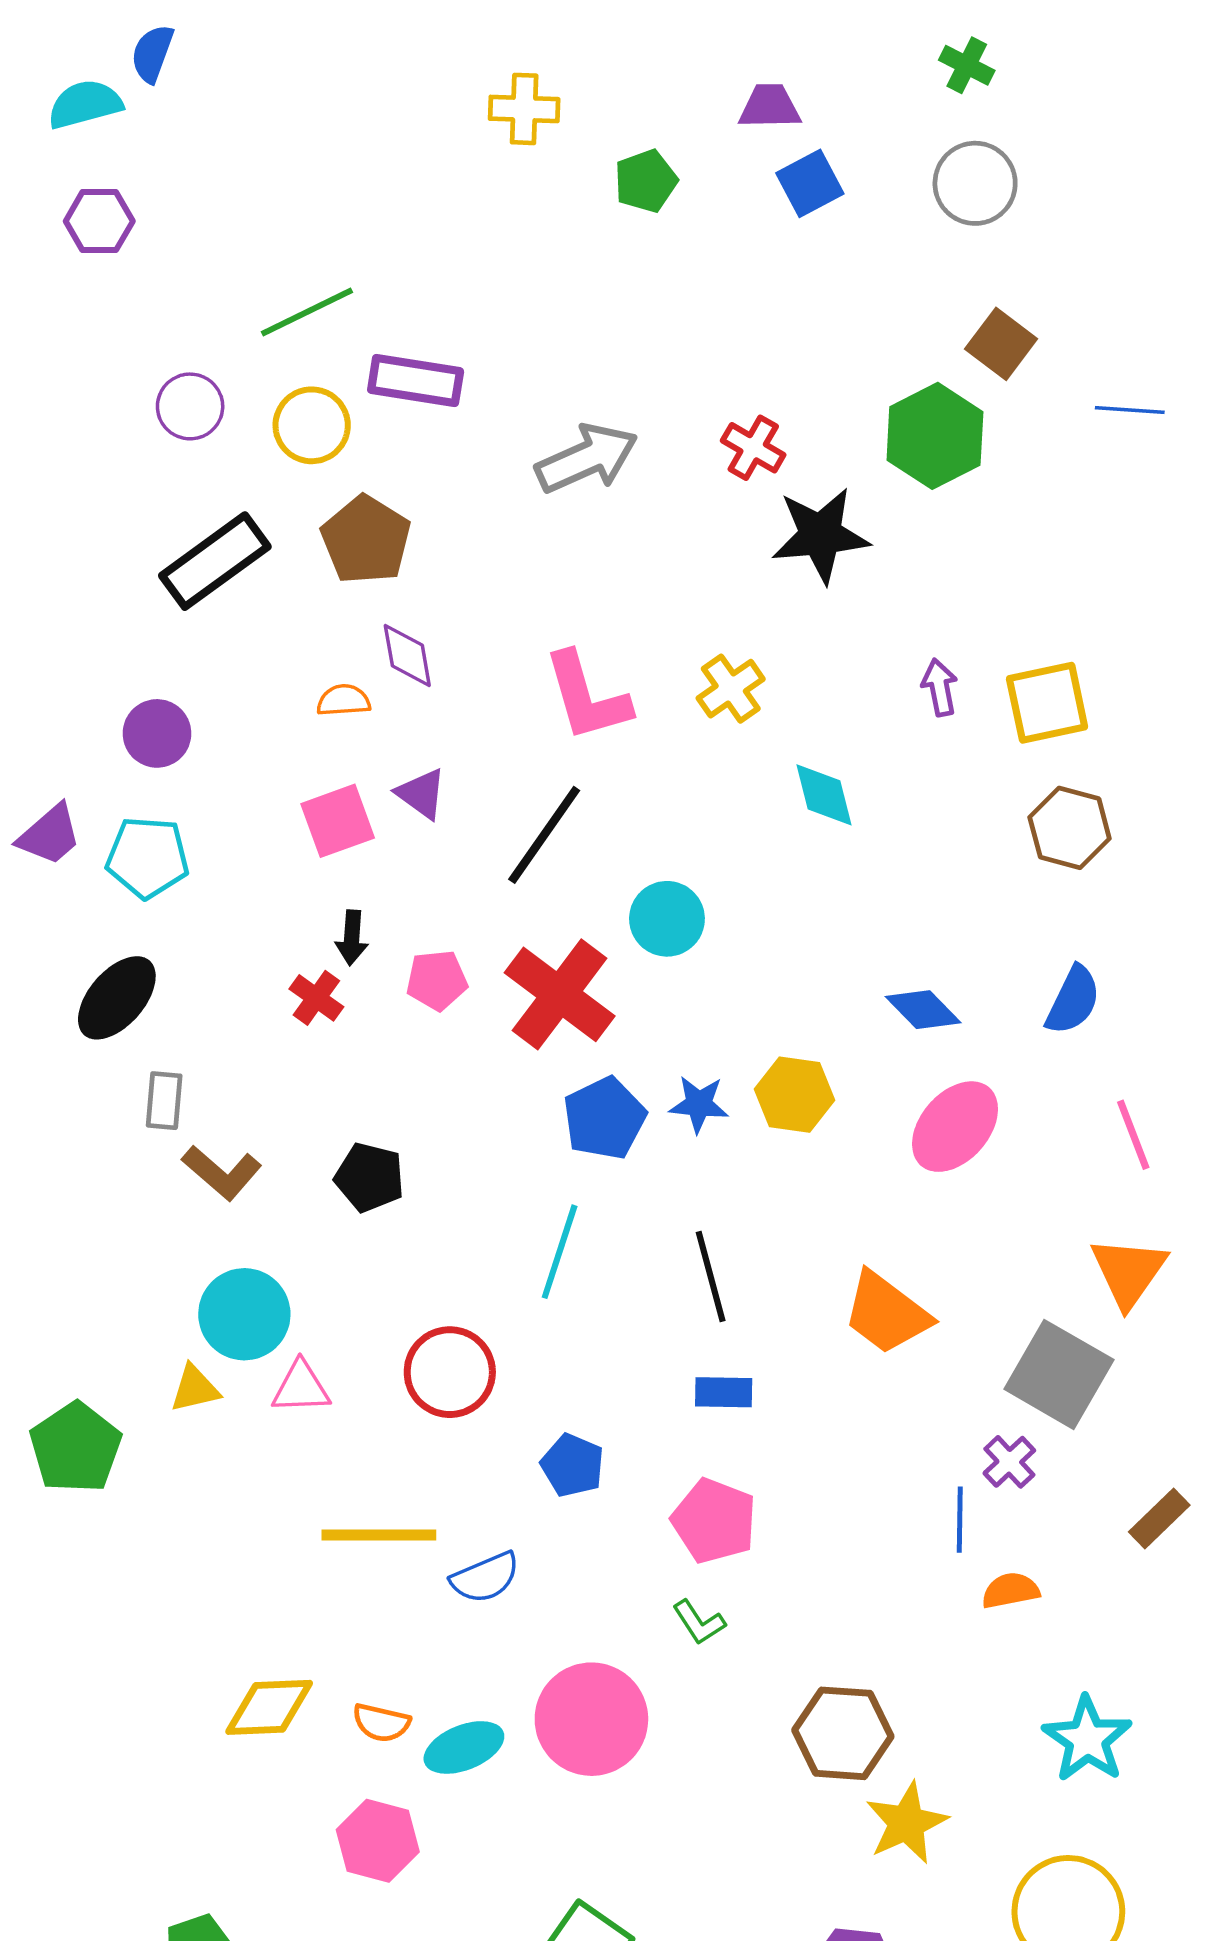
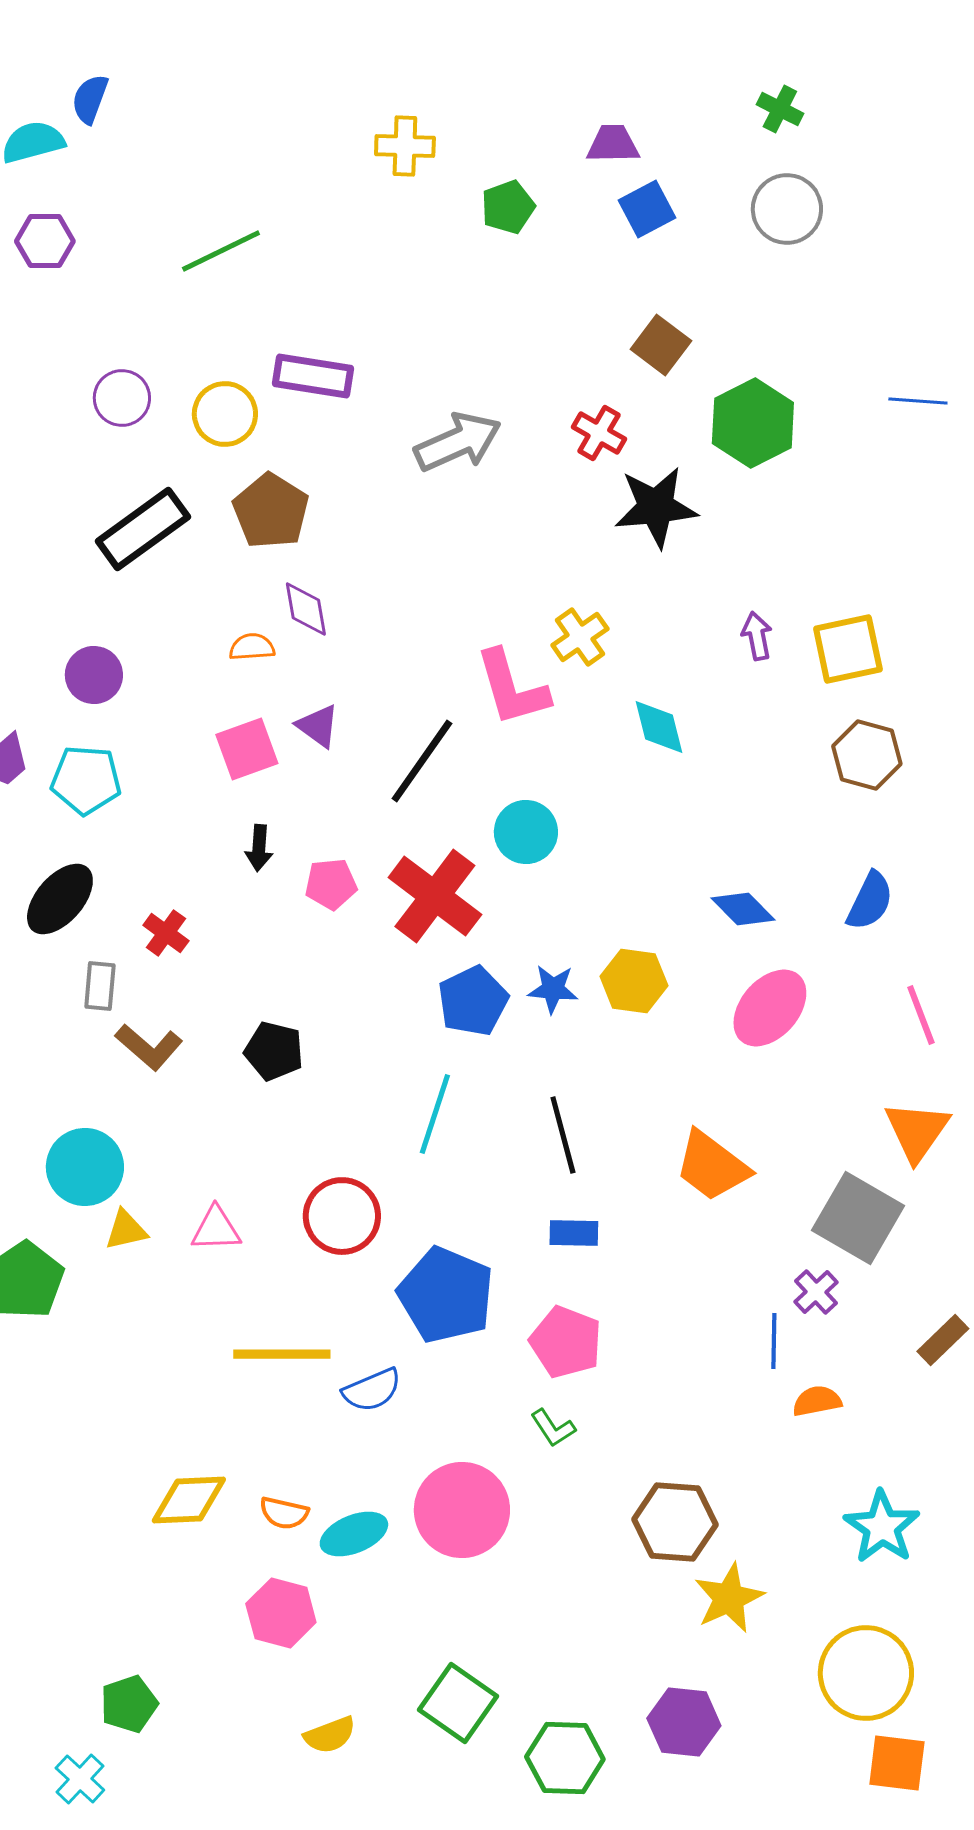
green line: (307, 312) -> (221, 251), moved
brown square: (1001, 344) -> (661, 345), moved
pink L-shape: (587, 697) -> (512, 688), moved
red cross: (316, 998) -> (166, 933), moved
cyan circle: (244, 1314) -> (85, 1167), moved
blue pentagon: (573, 1465) -> (446, 1295), size x1.8

